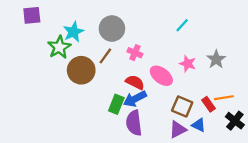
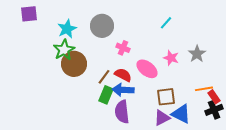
green star: (59, 47) -> (64, 50), moved
brown line: (105, 56) -> (104, 77), moved
blue arrow: (135, 99) -> (123, 90), turned 30
red rectangle: (208, 104) -> (214, 97), moved
brown square: (182, 106) -> (166, 97), turned -30
black cross: (235, 121) -> (214, 110), turned 30
blue triangle: (199, 125) -> (181, 114), size x1.5

